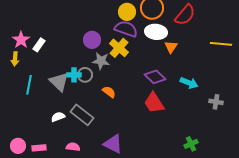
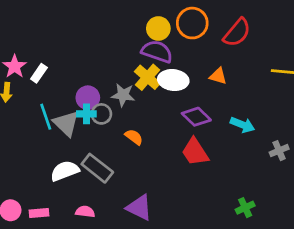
white ellipse: (156, 32) -> (173, 80), moved
purple circle: (92, 40) -> (88, 98), moved
orange triangle: (171, 47) -> (218, 76), turned -48
cyan line: (29, 85) -> (46, 117), moved, turned -30
gray cross: (216, 102) -> (279, 151), turned -32
white semicircle: (58, 117) -> (65, 171), size x1.5

